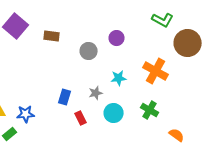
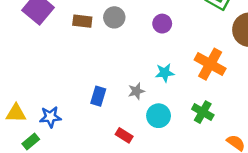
gray circle: (89, 51) -> (114, 17), moved
red rectangle: (81, 118) -> (124, 135), moved, turned -32

